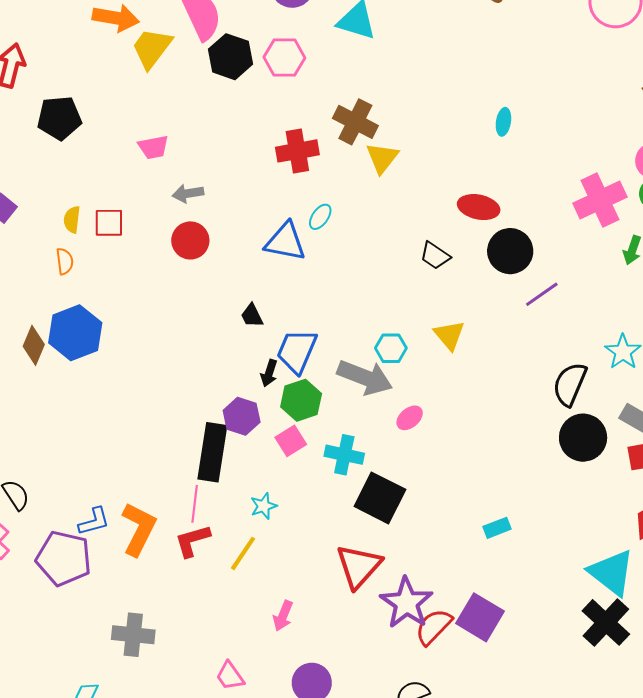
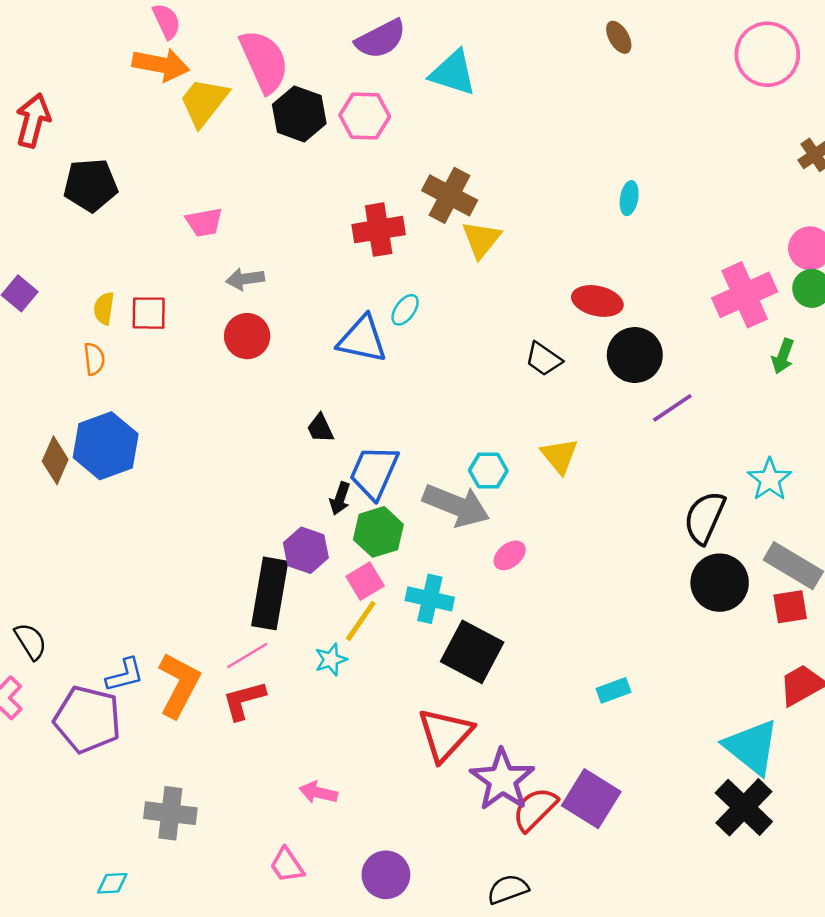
pink line: (195, 504) -> (247, 655), turned 51
yellow line: (243, 553) -> (361, 621), moved
pink arrow: (283, 616) -> (318, 793), moved, turned 80

